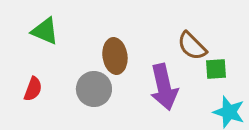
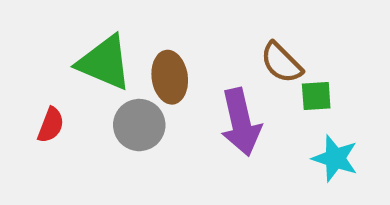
green triangle: (45, 31) -> (104, 63), moved, size x1.4

